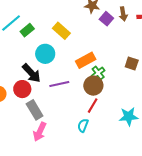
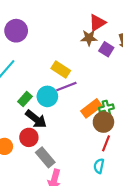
green rectangle: (27, 30) -> (25, 99), moved
orange rectangle: (86, 60) -> (91, 108), moved
green cross: (98, 73) -> (106, 108), turned 32
purple line: (59, 84) -> (66, 86), moved

